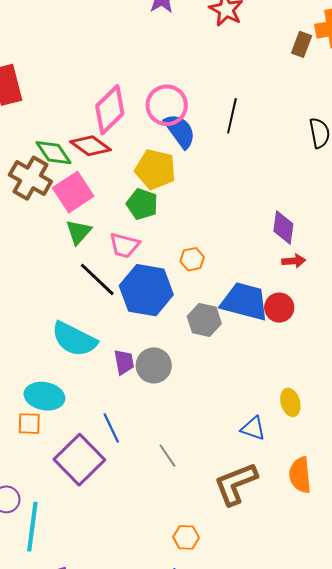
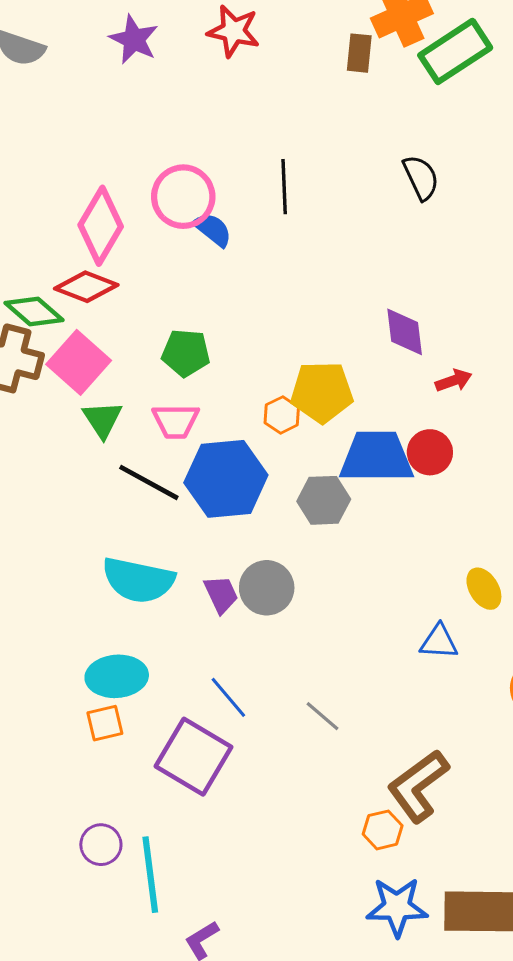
blue semicircle: (180, 131) -> (213, 230), size x0.7
yellow pentagon: (155, 169) -> (322, 392), moved
red arrow: (294, 261) -> (454, 381), moved
brown L-shape: (236, 484) -> (418, 786), moved

